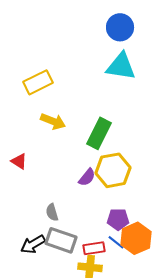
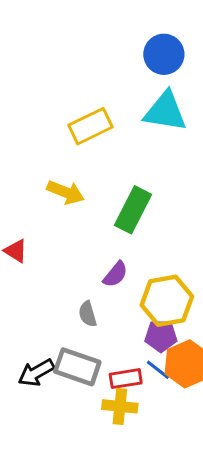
yellow rectangle: (38, 82) -> (90, 126), moved
yellow hexagon: (113, 170) -> (167, 301), moved
gray semicircle: (52, 212) -> (88, 314), moved

